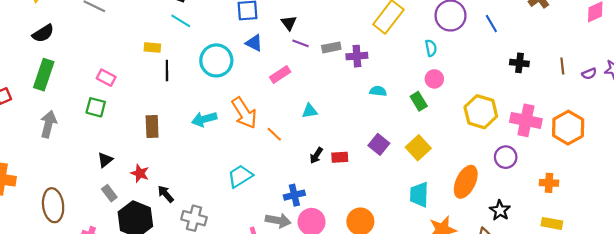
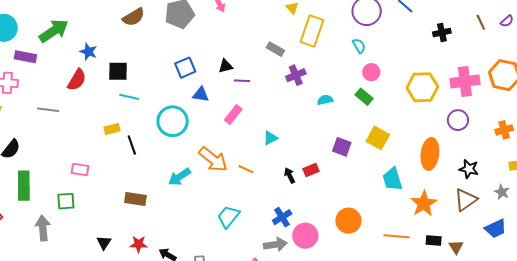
black triangle: (289, 23) -> (226, 66), turned -49
gray rectangle: (331, 47) -> (275, 49), moved, turned 60
green square: (96, 107) -> (66, 201), moved
brown rectangle: (152, 127) -> (135, 199), turned -60
black arrow: (316, 155) -> (290, 175), turned 140

